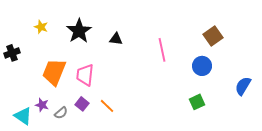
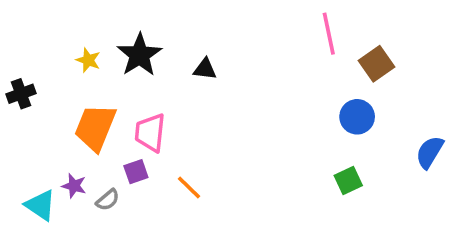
yellow star: (41, 27) -> (88, 60), moved
pink line: (162, 50) -> (329, 34), moved
purple square: (82, 104) -> (136, 172), moved, turned 32

